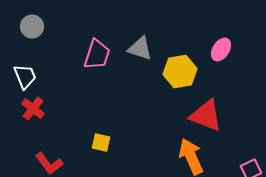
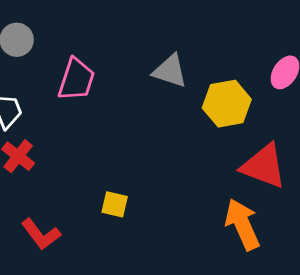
pink trapezoid: (97, 54) -> (76, 79), moved

